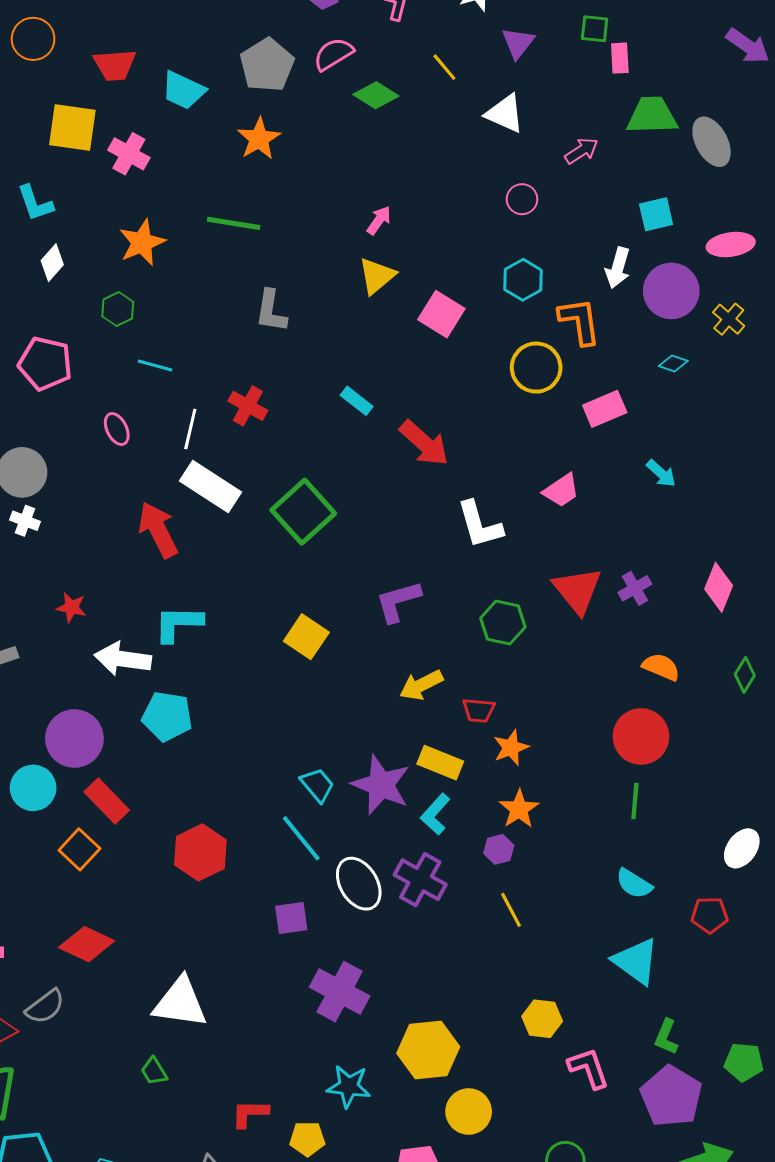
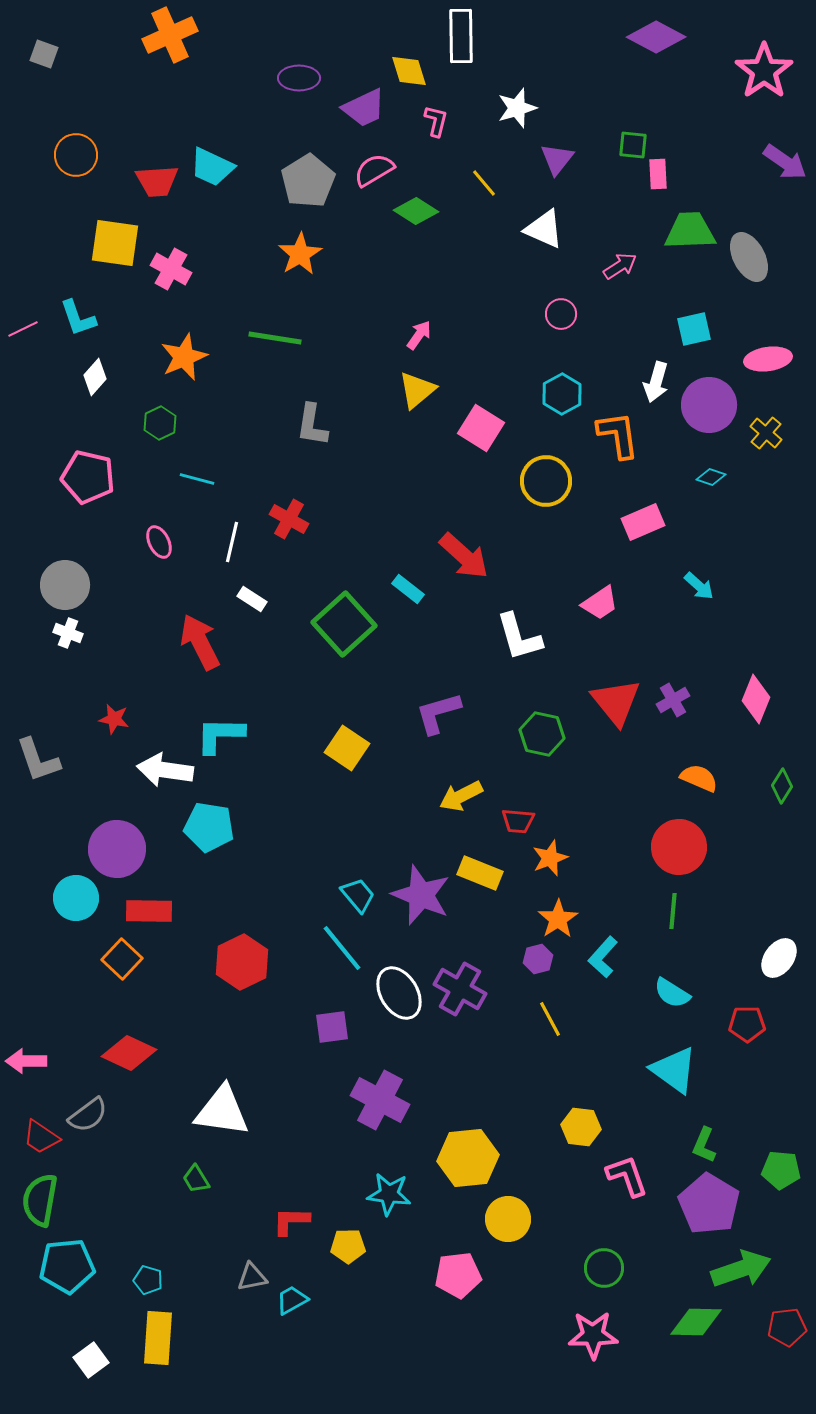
cyan trapezoid: (183, 90) -> (212, 167), moved
yellow circle: (536, 368) -> (546, 481), moved
cyan rectangle: (357, 401) -> (408, 589), moved
white rectangle: (211, 486) -> (252, 599), size x0.5
red rectangle: (107, 801) -> (149, 911), turned -45
cyan L-shape: (435, 814) -> (603, 957), moved

